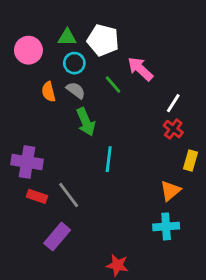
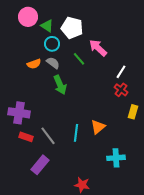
green triangle: (67, 37) -> (47, 26), turned 32
pink circle: (28, 50) -> (28, 17), moved
orange semicircle: (49, 92) -> (34, 64), turned -96
cyan line: (109, 159) -> (76, 133), moved
orange triangle: (170, 191) -> (98, 127), moved

